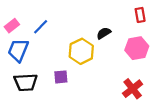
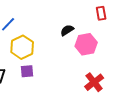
pink hexagon: (137, 48) -> (86, 44), moved
yellow hexagon: (81, 51) -> (22, 47), moved

